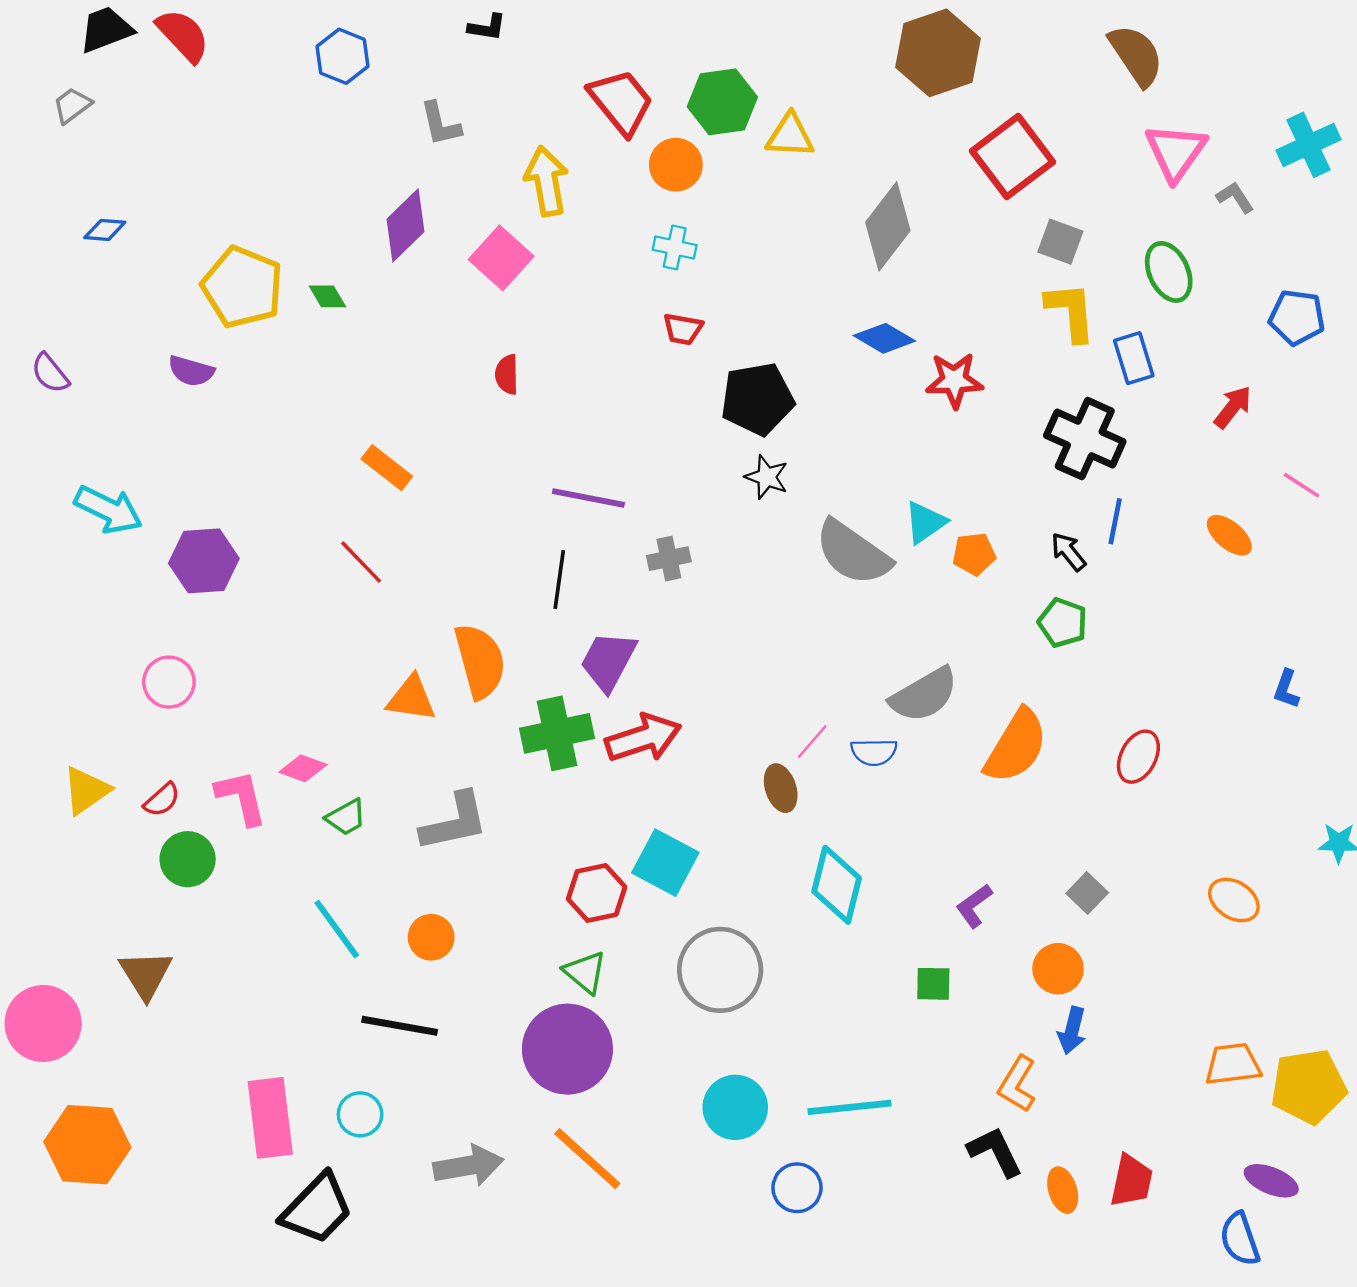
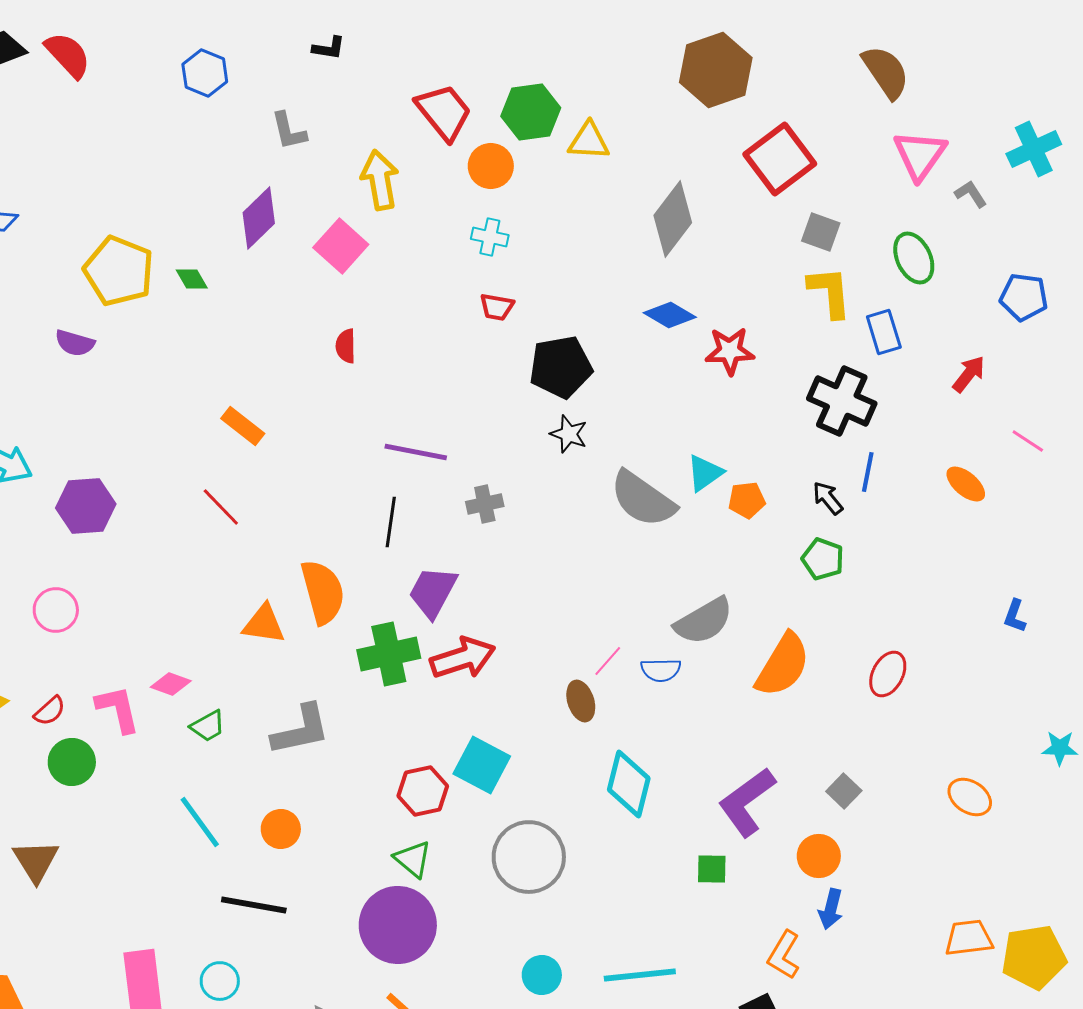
purple L-shape: (974, 906) -> (747, 802), size x1.8
cyan circle: (735, 1107) -> (542, 975), size x0.7

